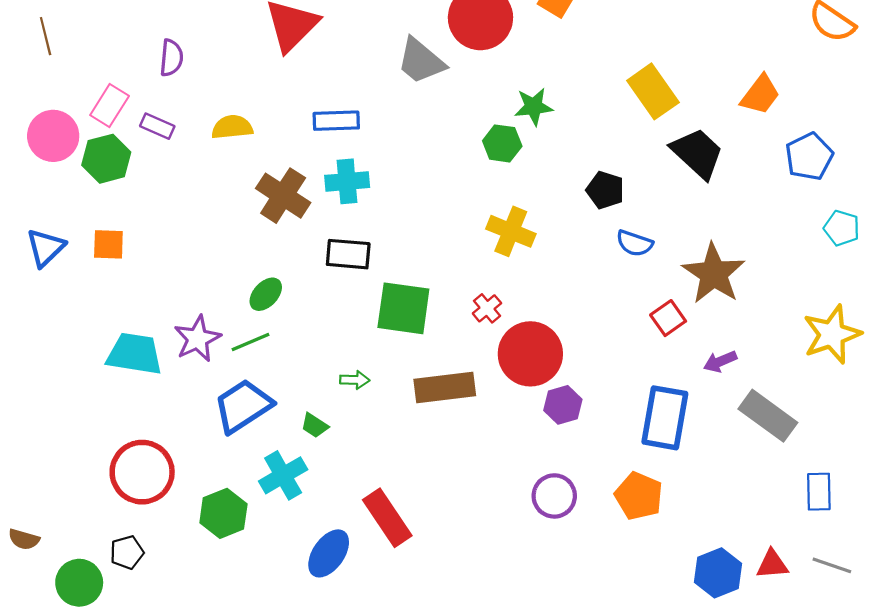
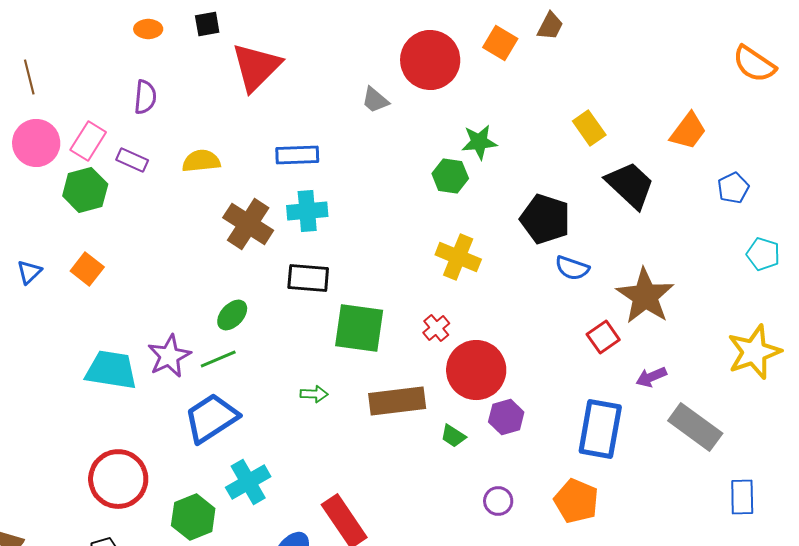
gray trapezoid: (421, 61) -> (375, 100), size x0.6
yellow rectangle: (653, 91) -> (589, 128), size x0.7
pink circle: (53, 136) -> (36, 143), moved
blue pentagon: (809, 156) -> (733, 188), size x0.7
black pentagon: (605, 190) -> (545, 219), size x1.4
orange square: (108, 244) -> (87, 269), turned 36
blue triangle: (46, 248) -> (29, 272), size x0.7
green trapezoid: (315, 425) -> (453, 436), moved
purple circle: (554, 496) -> (498, 501), size x0.7

